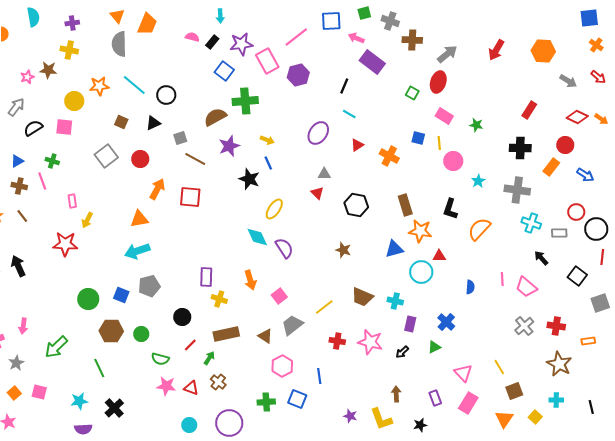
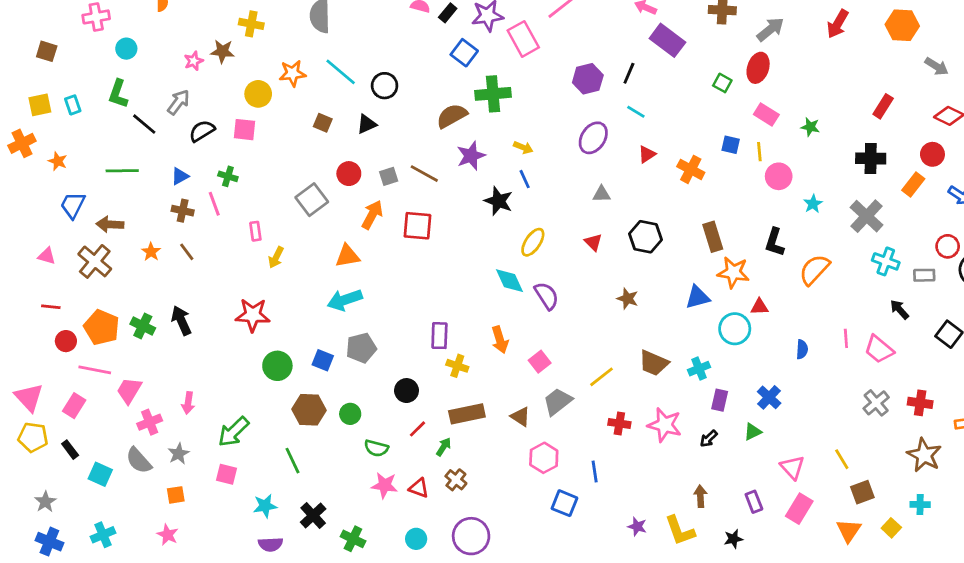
purple hexagon: (298, 75) -> (588, 79), moved
gray square: (180, 138) -> (389, 176), moved
gray square: (106, 156) -> (312, 200), moved
gray cross: (517, 190) -> (867, 216), turned 35
red triangle: (317, 193) -> (593, 242), moved
red star: (65, 244) -> (253, 315), moved
cyan cross: (395, 301) -> (699, 369), turned -35
pink square: (39, 392) -> (227, 474), moved
orange square: (14, 393) -> (176, 495), turned 32
green cross: (266, 402) -> (353, 539), moved, turned 30

